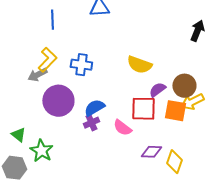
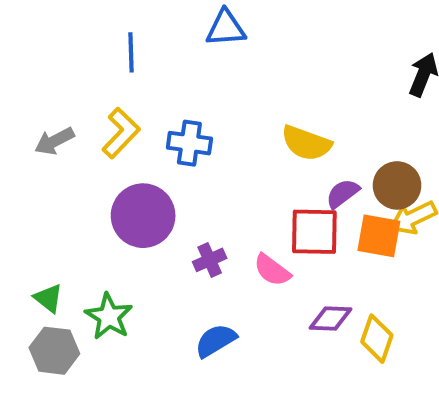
gray arrow: (37, 75) -> (54, 141), moved
blue semicircle: (94, 108) -> (216, 341), moved
green triangle: (18, 135) -> (48, 298), moved

